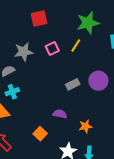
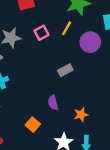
purple circle: (98, 81) -> (90, 42), moved
purple semicircle: (60, 114) -> (53, 103), turned -112

